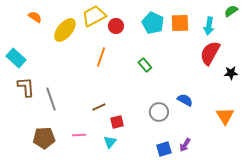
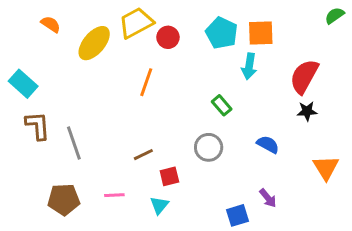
cyan arrow: (209, 26) -> (249, 66), moved
green rectangle: (145, 65) -> (222, 105), moved
black star: (231, 73) -> (307, 111), moved
gray circle: (159, 112) -> (209, 147), moved
purple arrow: (185, 145) -> (268, 198), moved, turned -72

